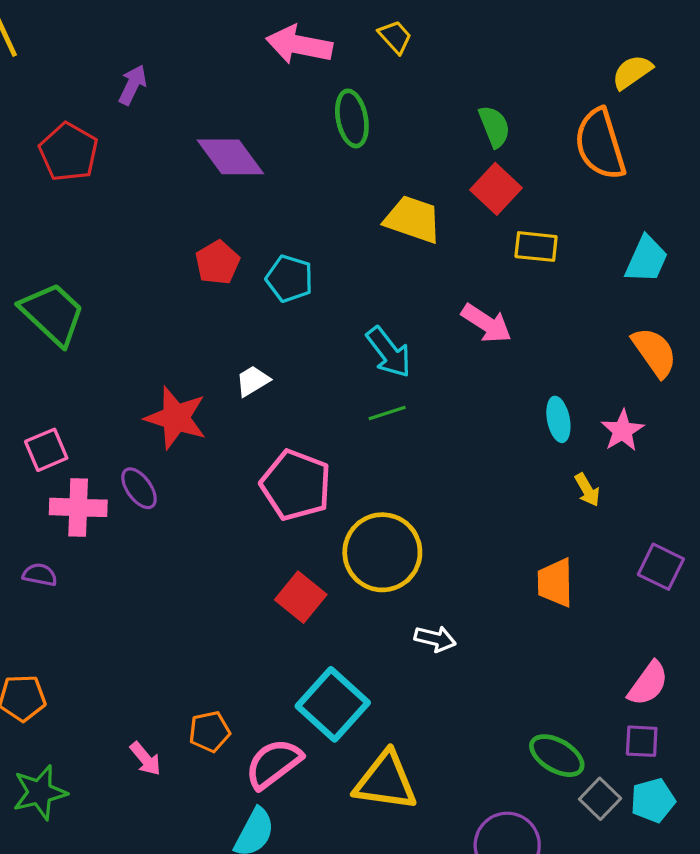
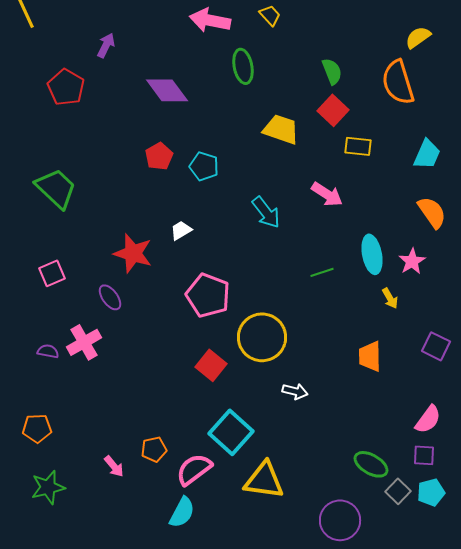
green line: (387, 413) -> (322, 272), moved
cyan ellipse: (558, 419) -> (372, 254), size x1.4
pink cross: (78, 507) -> (84, 342), moved, turned -32

